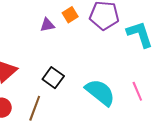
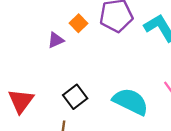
black square: (53, 78) -> (75, 97), turned 30

